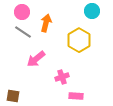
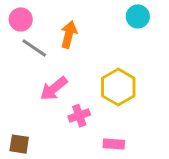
pink circle: (22, 12) -> (21, 19), moved
yellow hexagon: (79, 40) -> (118, 87), moved
pink cross: (62, 77) -> (79, 116), moved

